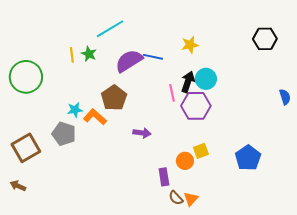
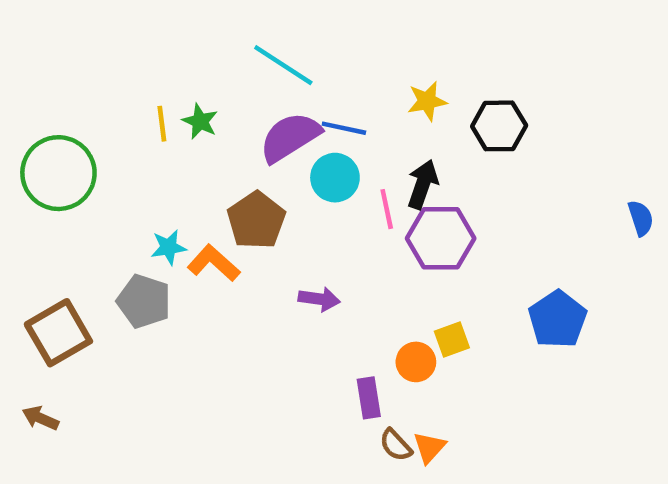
cyan line: (110, 29) -> (283, 65), moved, turned 64
black hexagon: (265, 39) -> (499, 126), moved
cyan circle: (206, 79) -> (335, 178), moved
blue pentagon: (248, 158) -> (558, 319), moved

